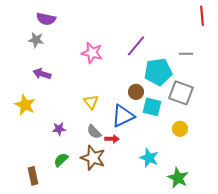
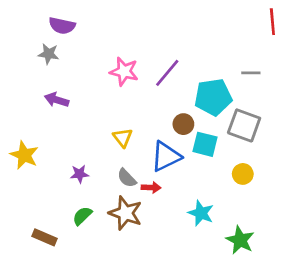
purple line: (136, 46) -> (167, 73), moved
yellow star: (25, 105) -> (24, 155), moved
brown rectangle: (33, 176) -> (44, 237), turned -54

